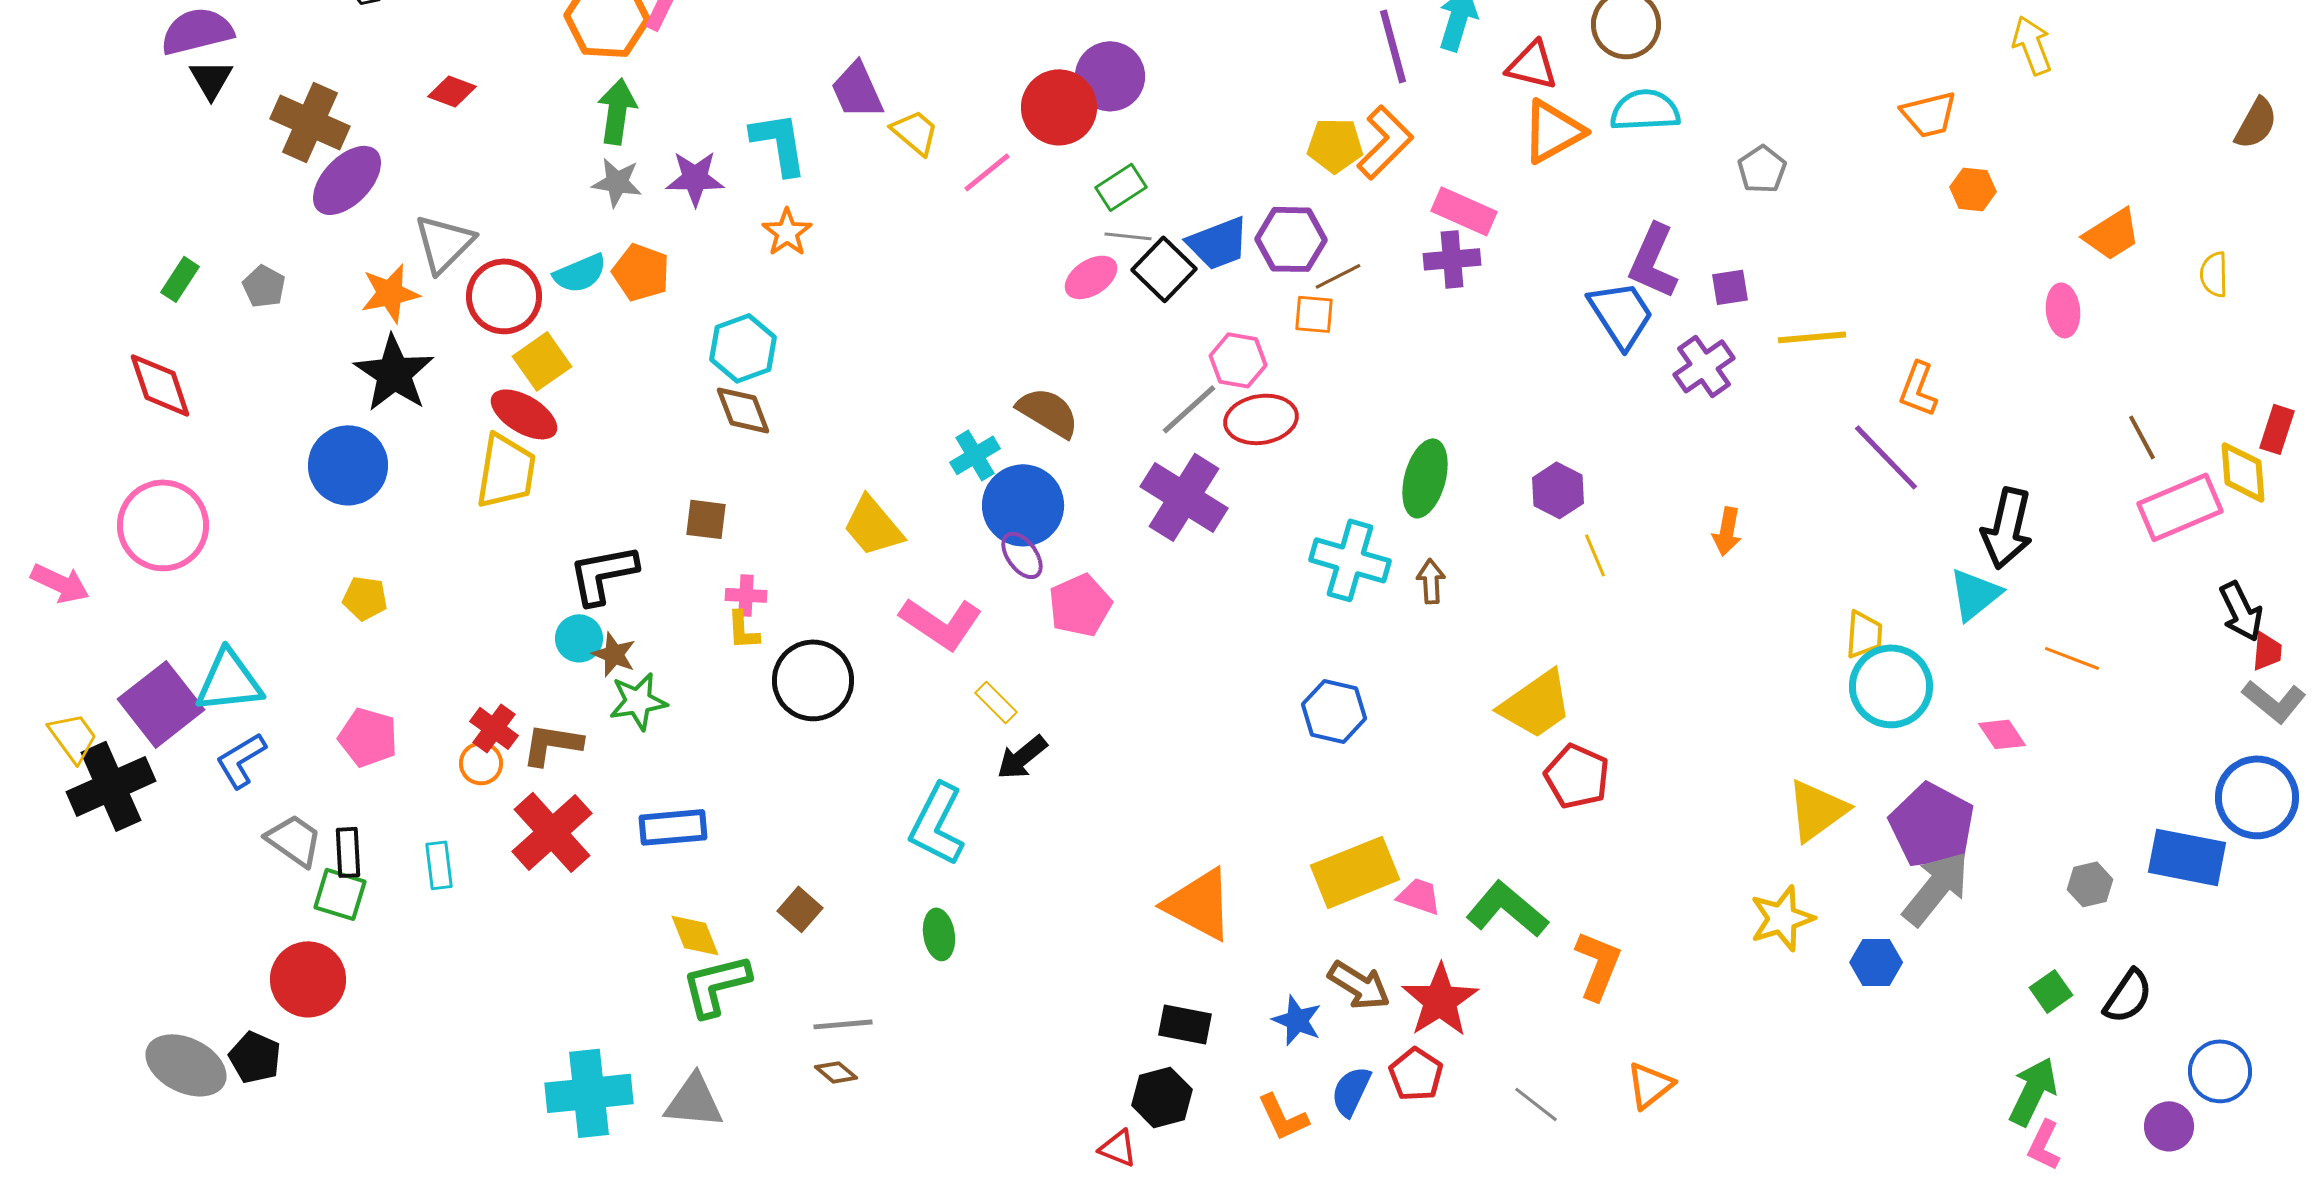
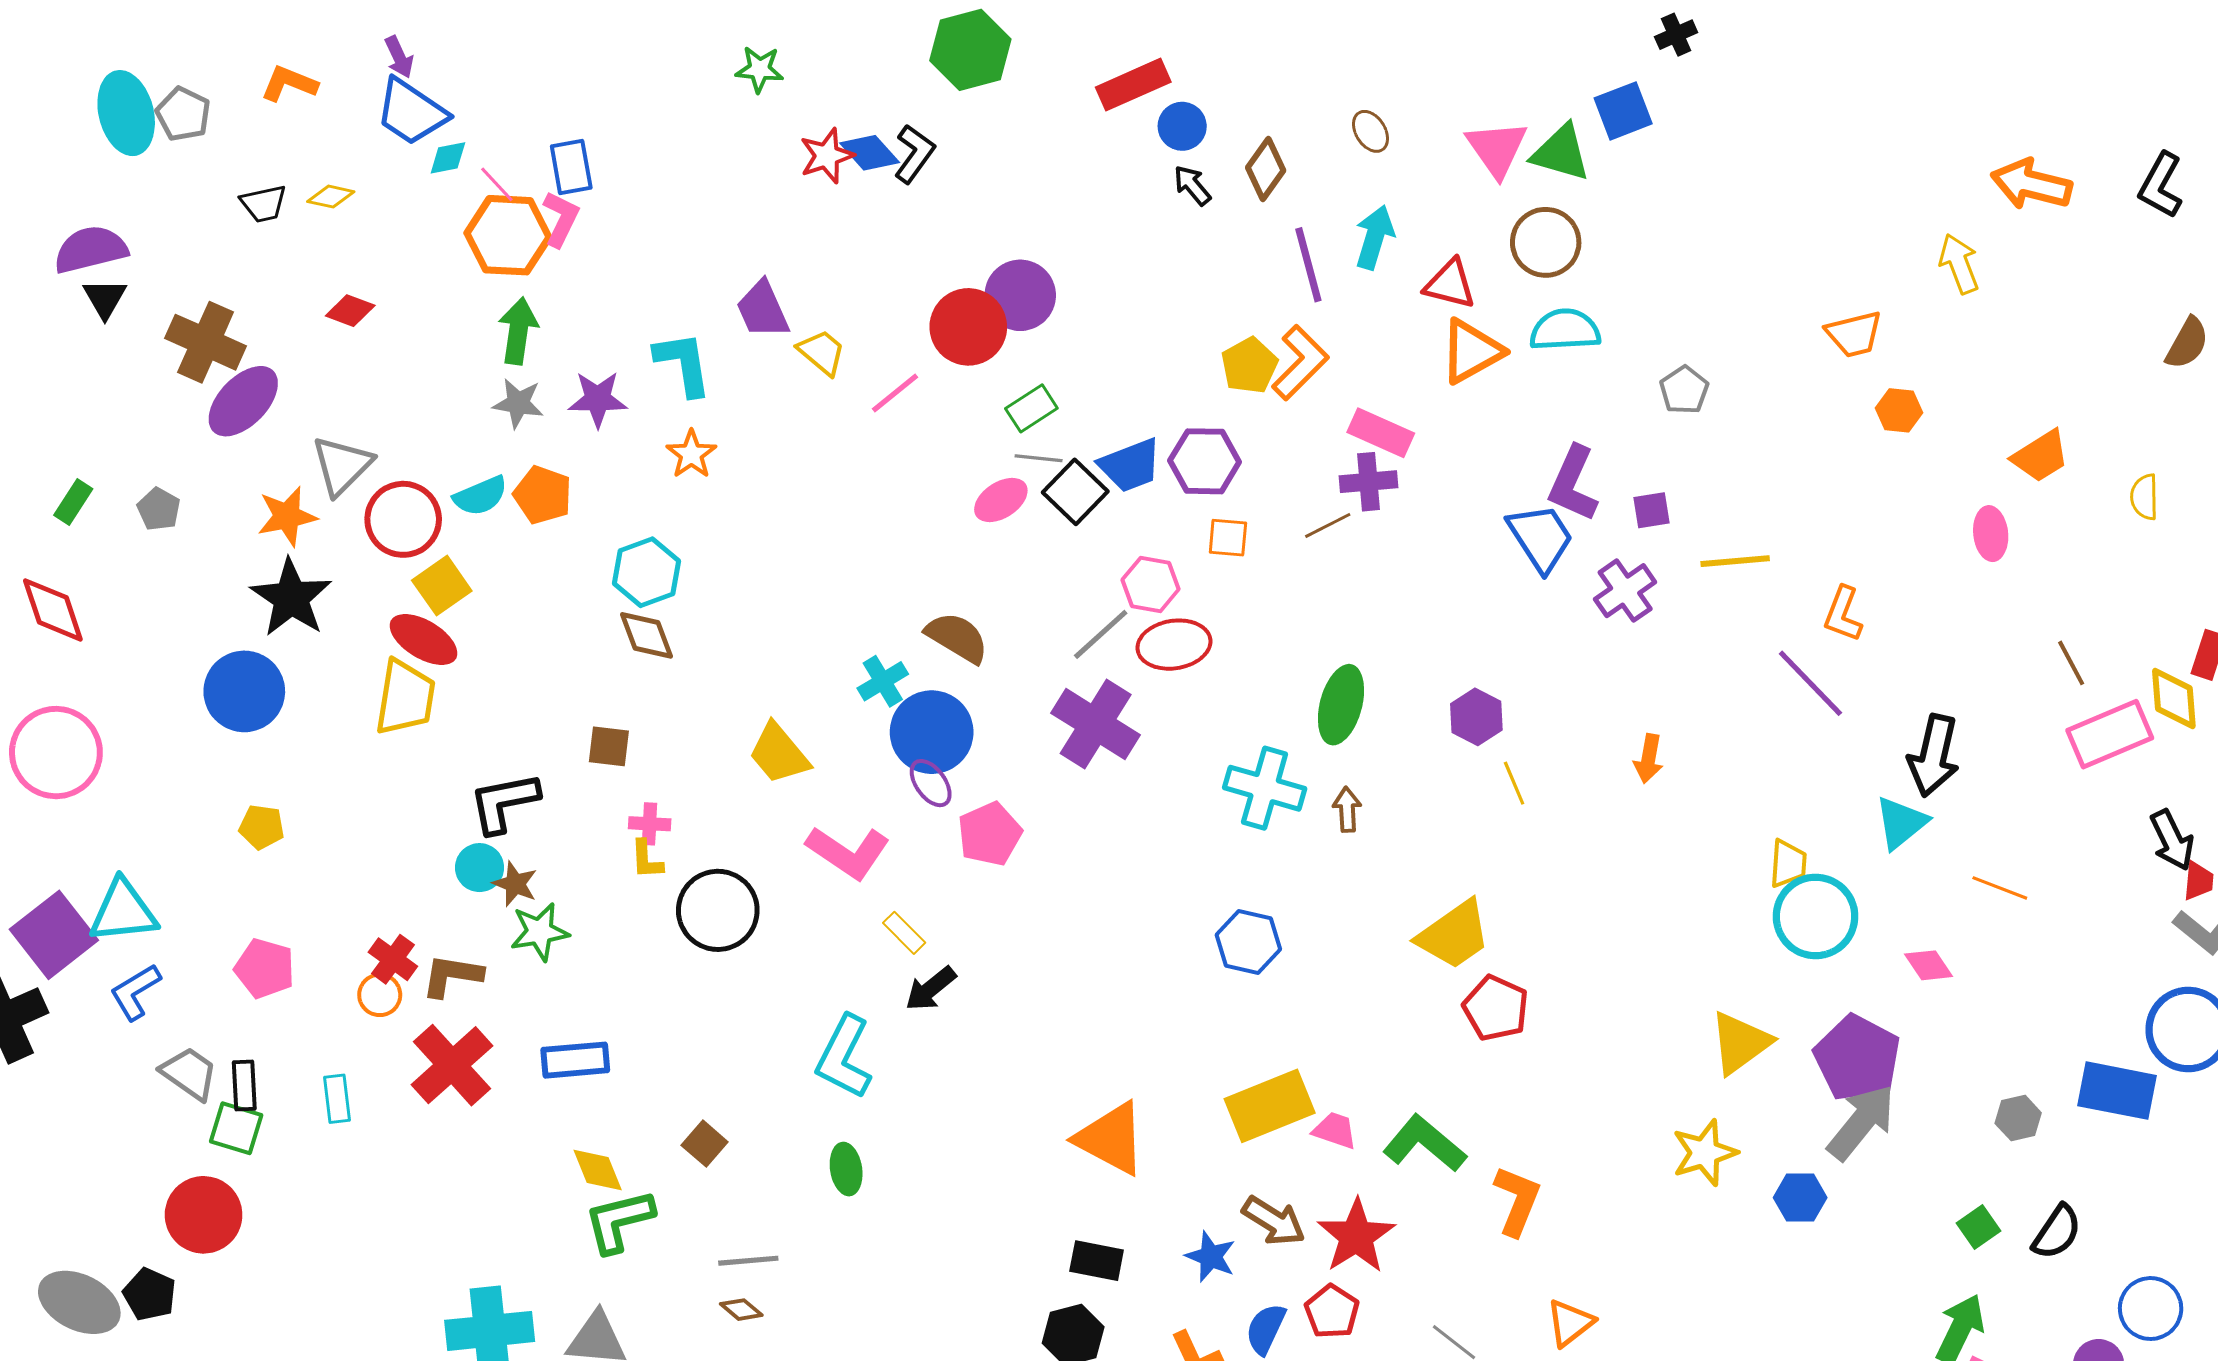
yellow pentagon: (1335, 145) -> (1249, 366), turned -30
brown line: (1338, 276) -> (1328, 525), moved

